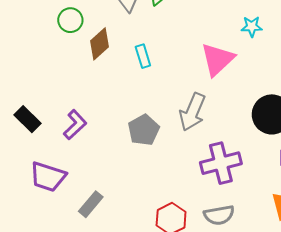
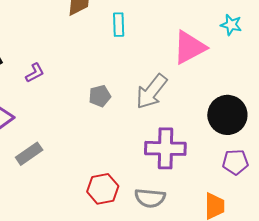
purple L-shape: (75, 125) -> (35, 73), size x0.7
gray pentagon: (144, 130) -> (100, 96), size x0.7

